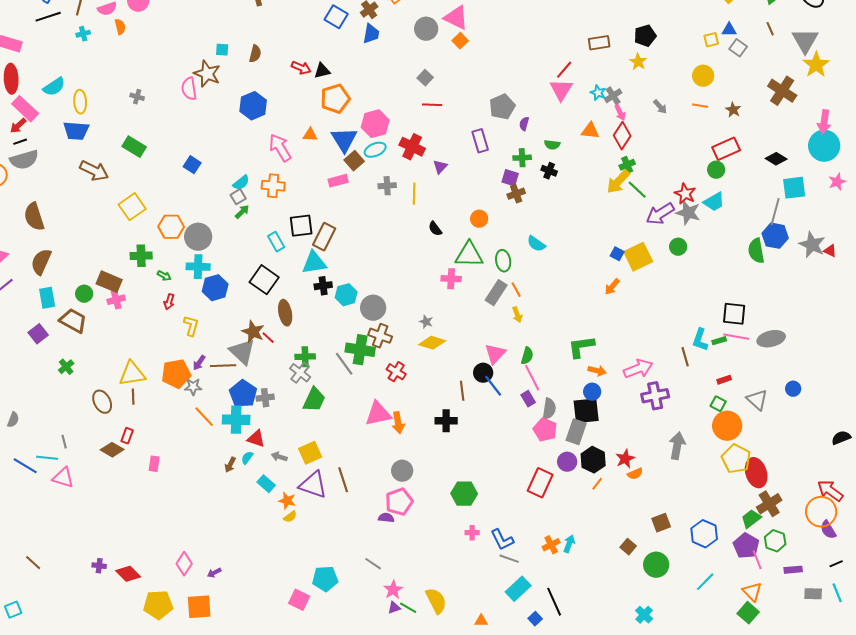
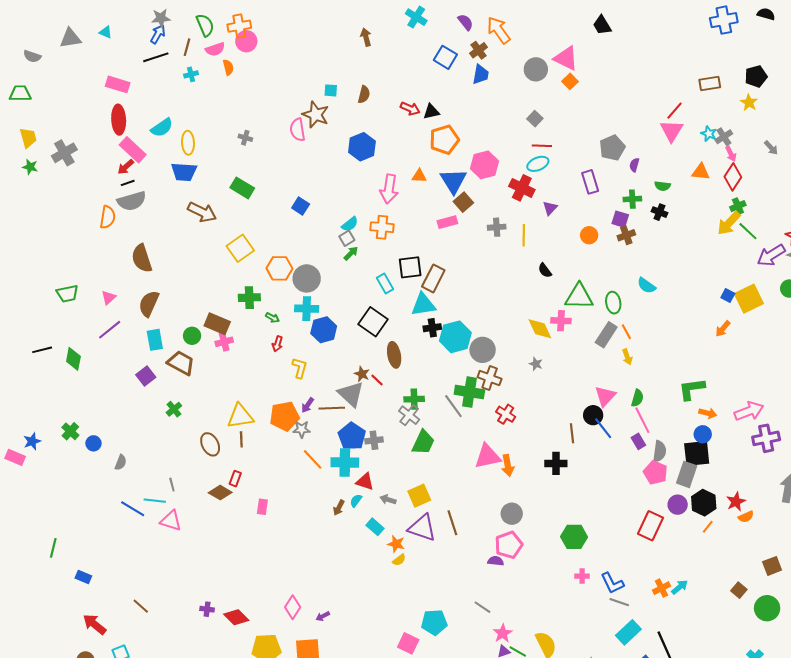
pink arrow: (280, 148) -> (389, 189), turned -140
cyan ellipse: (375, 150) -> (538, 164), moved
orange circle: (479, 219) -> (589, 235), moved
cyan hexagon: (346, 295) -> (455, 337), size x1.4
brown star: (253, 332) -> (362, 374), size x0.7
yellow diamond: (432, 343) -> (540, 329), moved, turned 48
cyan arrow: (569, 544) -> (680, 587), turned 30

